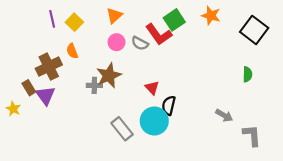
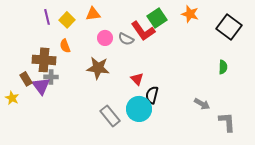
orange triangle: (114, 16) -> (93, 14), moved, turned 35
brown cross: (49, 67) -> (44, 60), turned 30
brown star: (109, 75) -> (98, 68), turned 30
gray cross: (94, 85) -> (51, 77), moved

